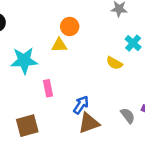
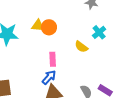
orange circle: (70, 26) -> (49, 27), moved
pink rectangle: (48, 88) -> (53, 59), moved

